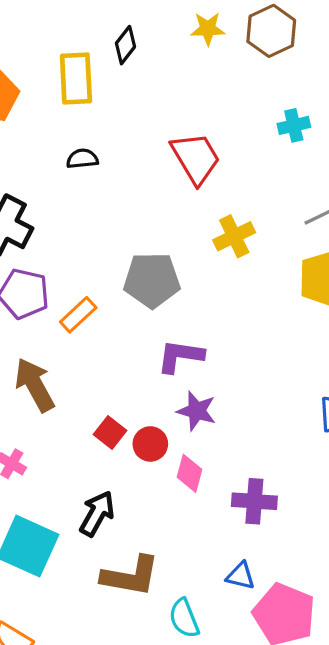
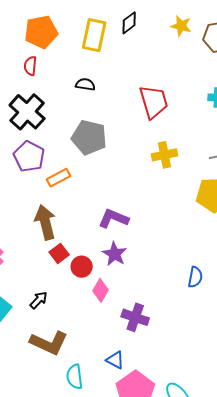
gray pentagon: (152, 280) -> (89, 137), moved
brown arrow: (35, 385) -> (45, 222), moved
black arrow: (97, 514) -> (39, 300), size x0.7

